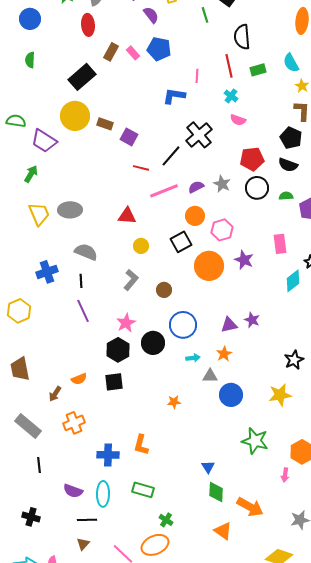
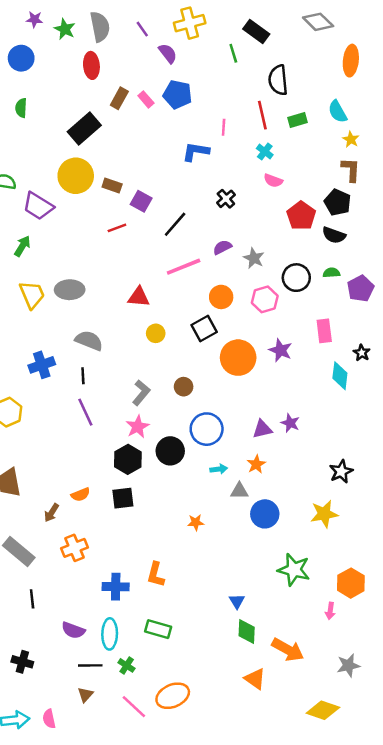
black cross: (199, 135) -> (226, 199), size x0.6
black line: (171, 156) -> (175, 224), moved
red pentagon: (252, 159) -> (301, 216), moved, turned -30
red line: (141, 168) -> (117, 228), moved, turned -35
purple semicircle: (196, 187) -> (222, 247), moved
black circle: (257, 188) -> (296, 278), moved
pink hexagon: (222, 230) -> (265, 299), moved
gray L-shape: (131, 280) -> (141, 393), moved
cyan diamond: (293, 281) -> (340, 376), turned -45
green cross: (166, 520) -> (127, 665), moved

